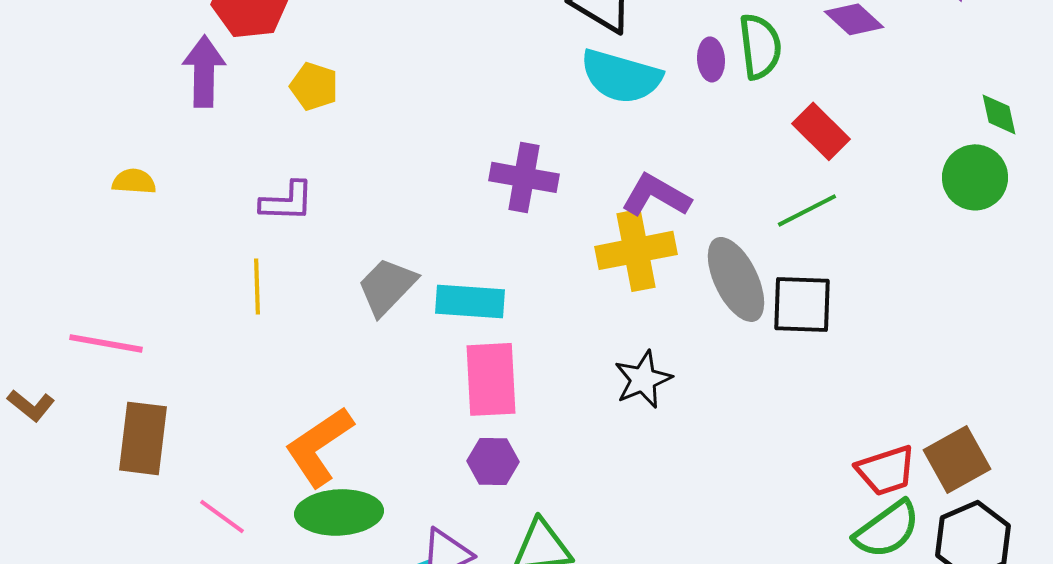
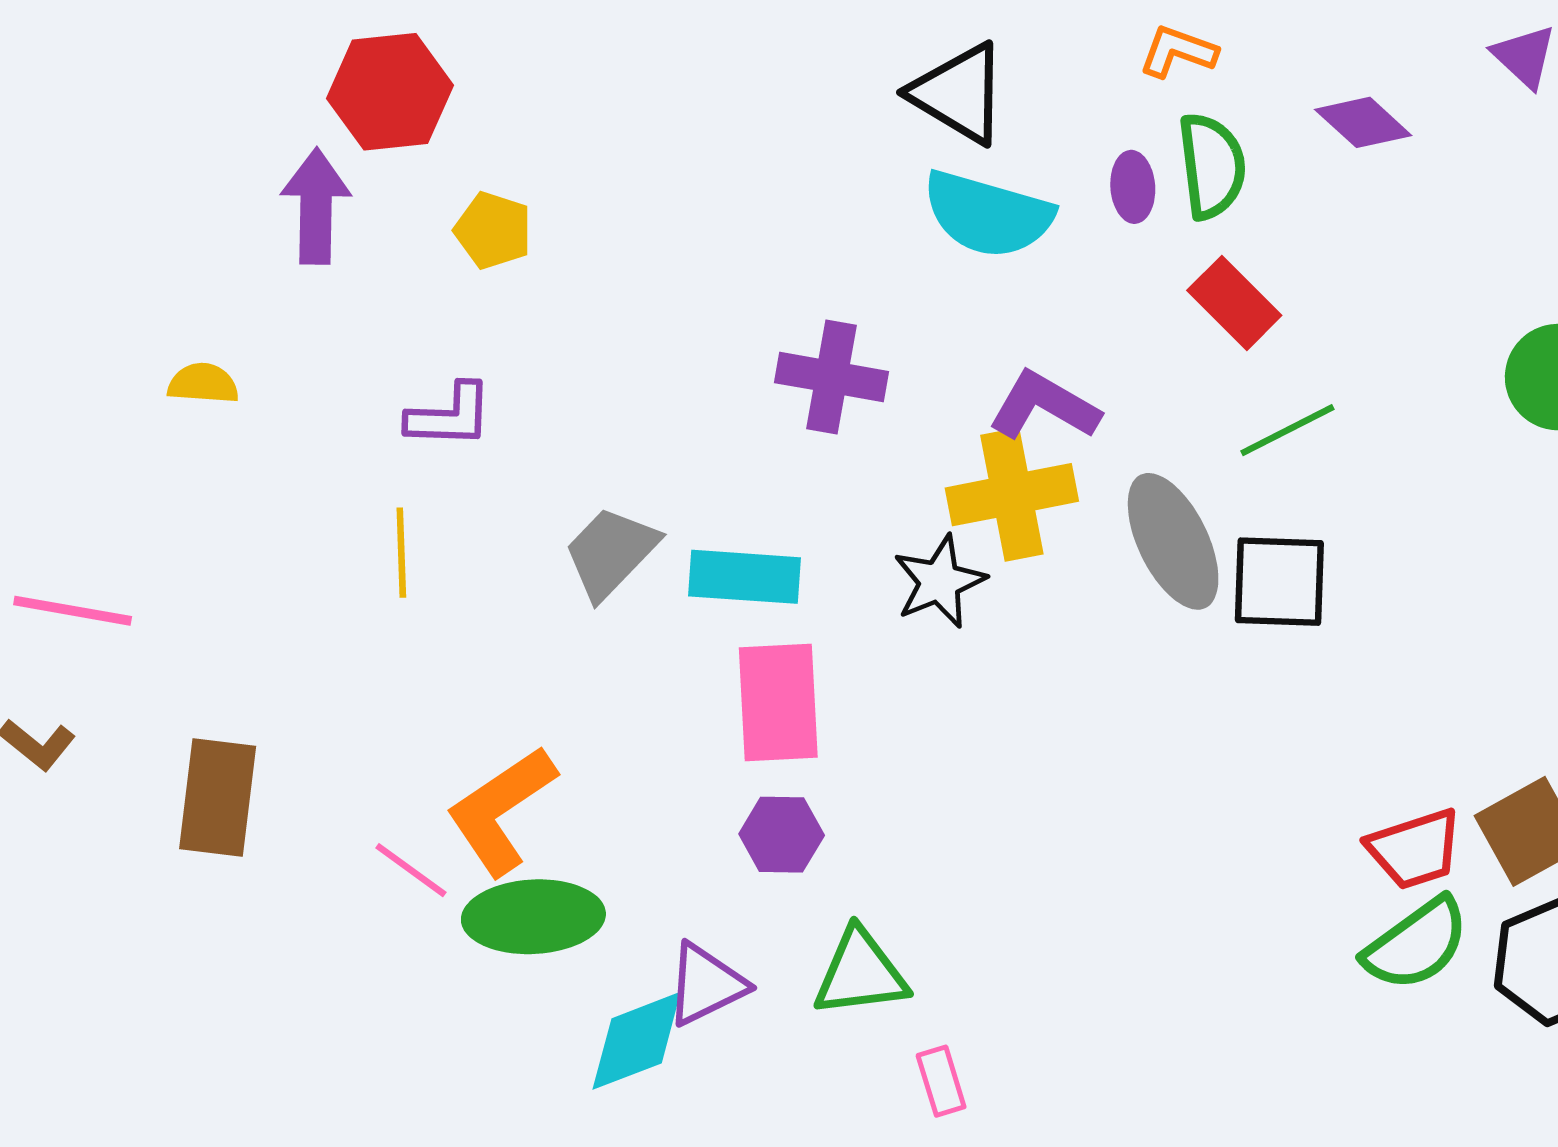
red rectangle: (821, 131) -> (1234, 303), moved
pink line: (106, 343) -> (73, 611), moved
black star: (643, 379) -> (939, 582), moved
pink line: (222, 516) -> (411, 870), moved

